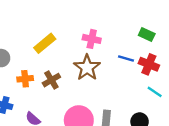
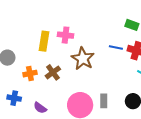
pink cross: (92, 39) -> (66, 35), moved
yellow rectangle: (45, 43) -> (44, 41), turned -36

